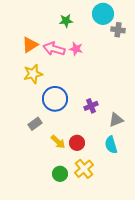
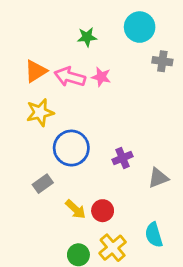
gray cross: (118, 30) -> (162, 61), moved
cyan semicircle: (111, 145) -> (154, 235), moved

